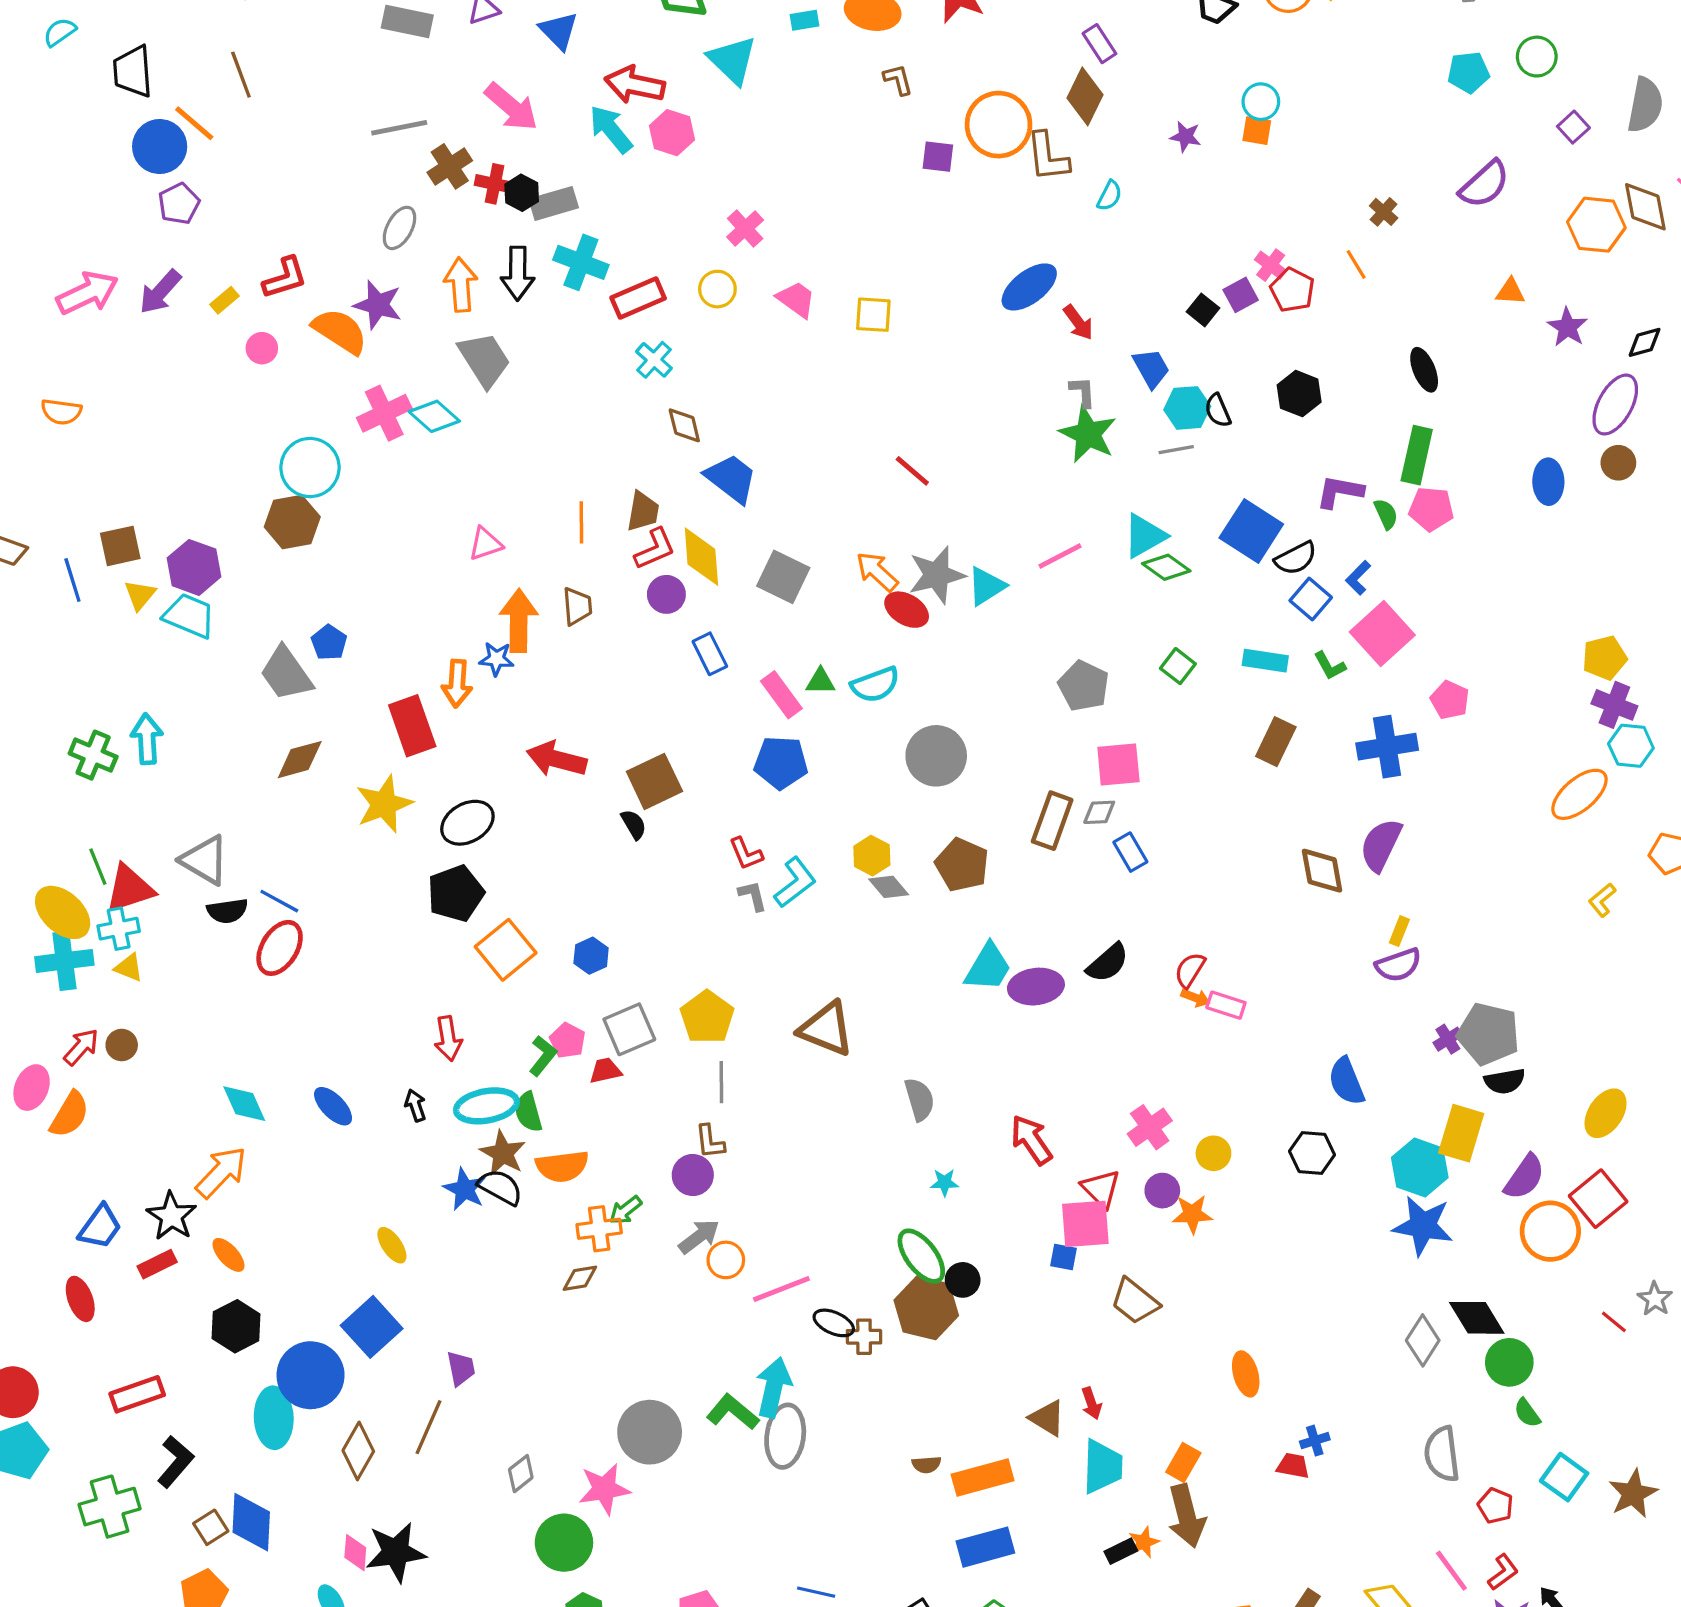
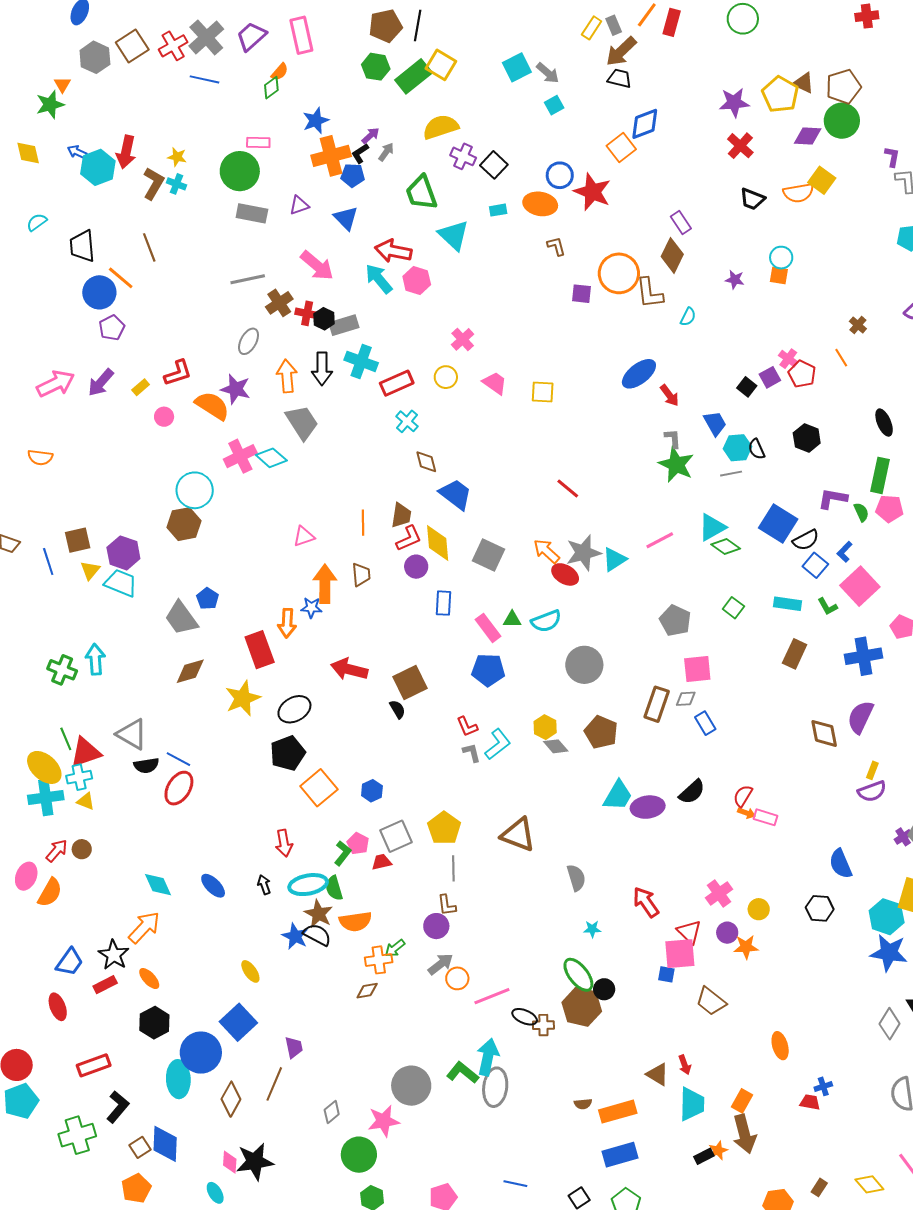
blue rectangle: (710, 654) -> (444, 603), turned 30

